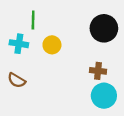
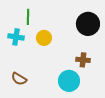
brown semicircle: (17, 80) -> (19, 79), moved
cyan circle: (104, 96) -> (69, 81), moved

